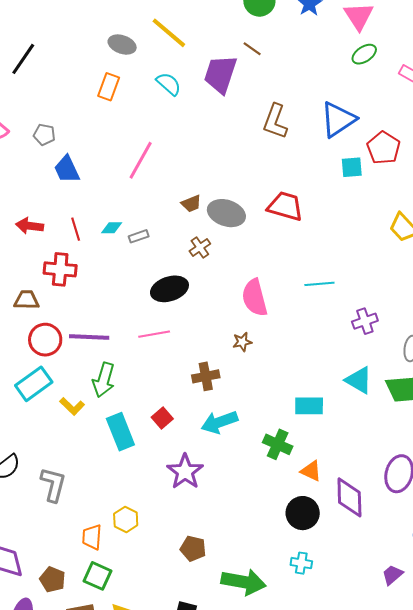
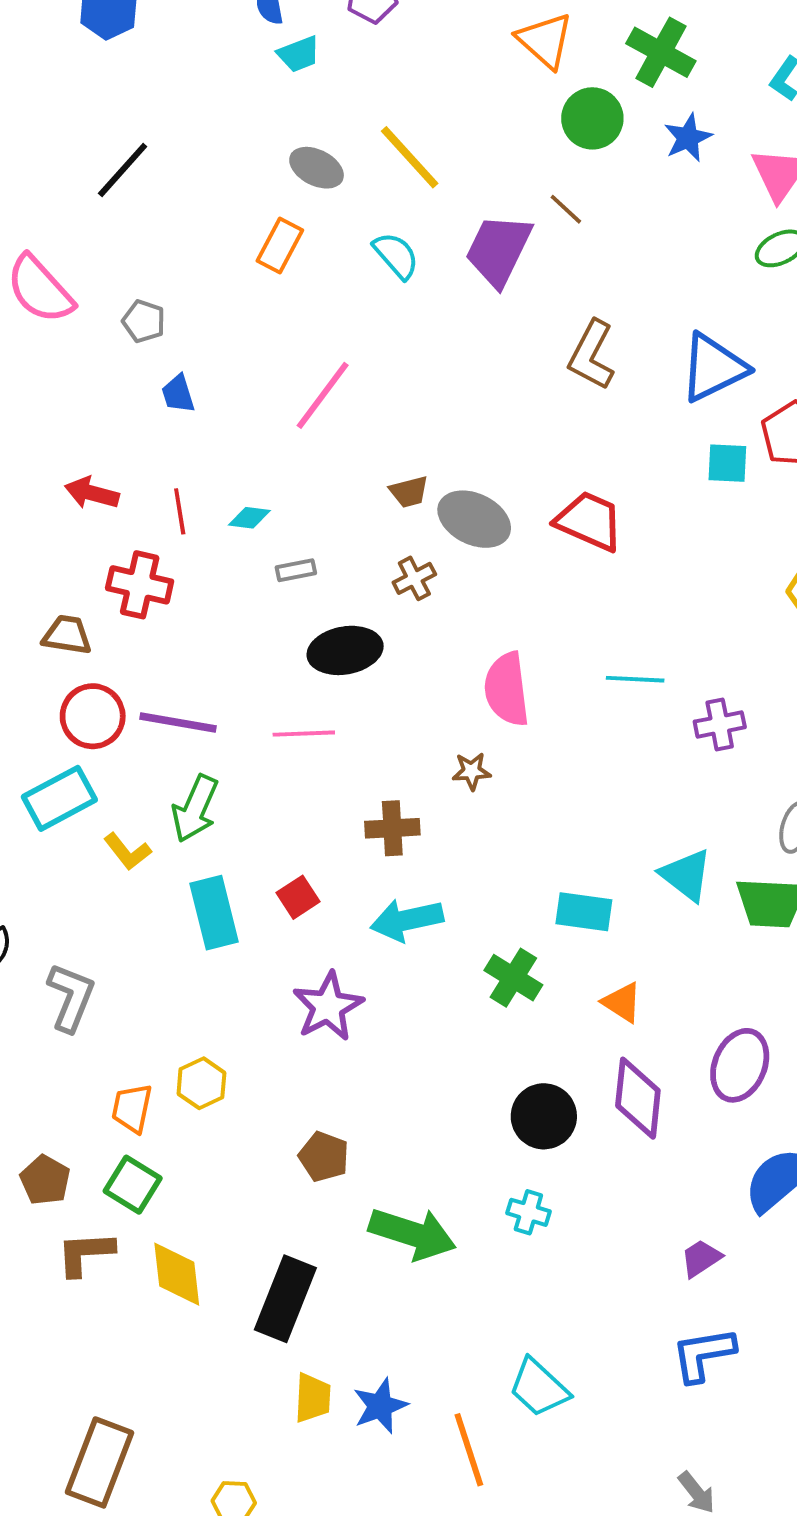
blue trapezoid: (67, 169) -> (178, 394), size x0.7
gray rectangle: (139, 236) -> (296, 570), moved
purple cross: (365, 321) -> (720, 724), moved
orange triangle: (311, 471) -> (622, 1002), moved

